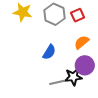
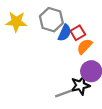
red square: (78, 15) -> (78, 33), moved
blue semicircle: (49, 52) -> (65, 33), moved

